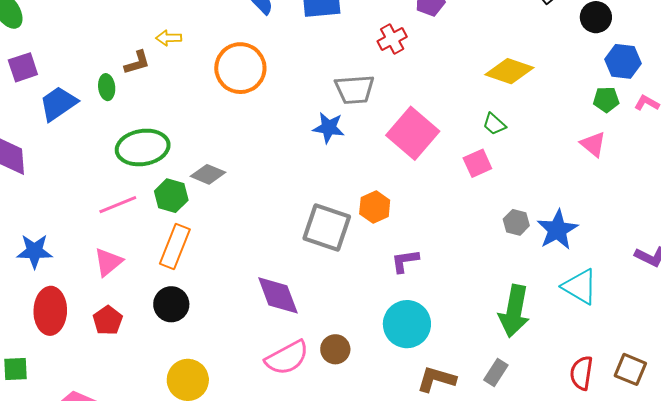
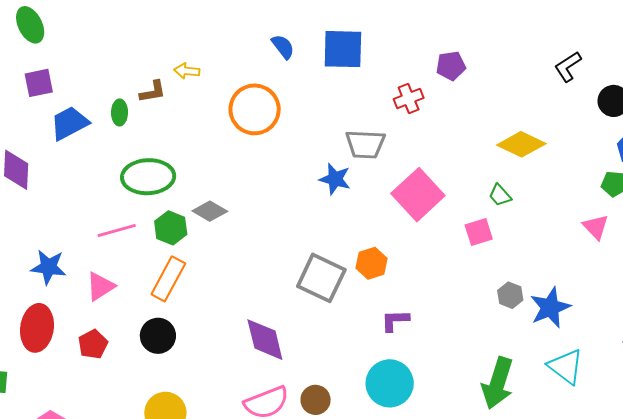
blue star: (35, 251) -> (48, 267), moved

